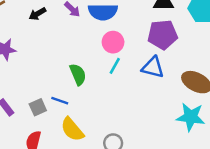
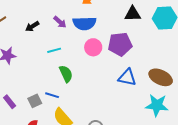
purple pentagon: (163, 35) -> (120, 44), moved
cyan line: (115, 66) -> (54, 50), moved, turned 48
blue triangle: (153, 67) -> (127, 77), moved

